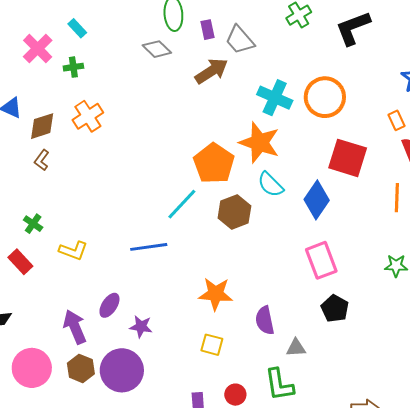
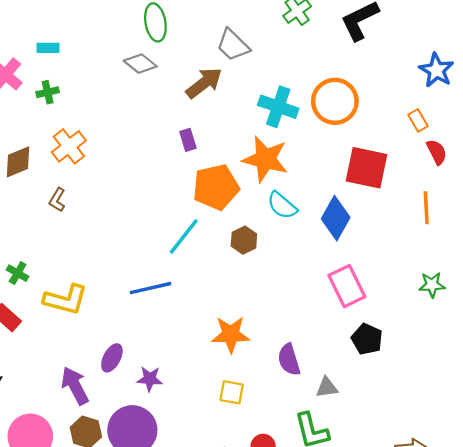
cyan rectangle: (77, 28) -> (48, 48), turned -42
purple rectangle: (207, 30) -> (188, 140), moved
brown L-shape: (42, 160) -> (57, 200), moved
orange pentagon: (214, 163) -> (216, 187), turned 30
brown hexagon: (234, 212) -> (244, 240), size x0.7
yellow L-shape: (73, 251) -> (66, 300), size x1.4

